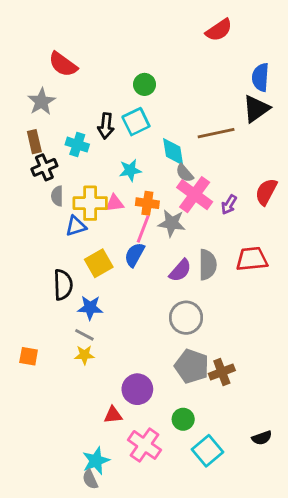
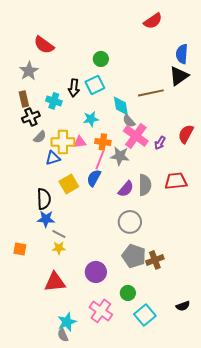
gray semicircle: (57, 196) -> (40, 137), turned -136
blue star: (90, 308) -> (46, 219), moved
red triangle: (113, 415) -> (55, 282), moved, size x1.6

